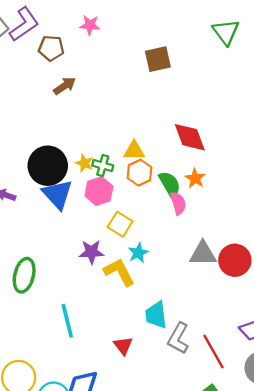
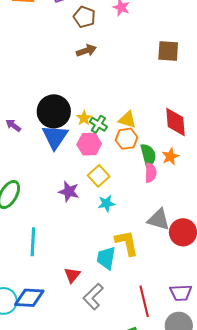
yellow L-shape: (119, 272) -> (127, 243), moved
gray L-shape: (178, 338) -> (93, 296), moved

